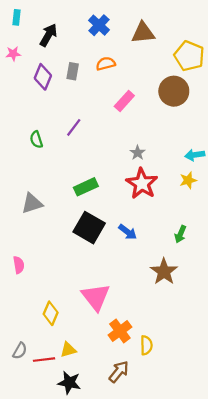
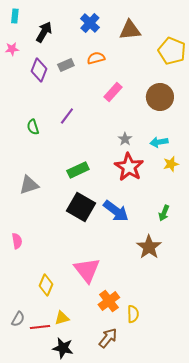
gray rectangle: (73, 71) -> (66, 65), turned 56
brown circle: (174, 91) -> (160, 97), moved
cyan arrow: (195, 155) -> (159, 142), moved
blue arrow: (128, 232) -> (116, 211), size x1.5

